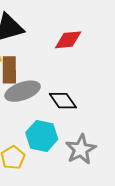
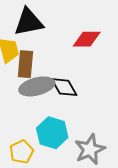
black diamond: (63, 101) -> (64, 87), moved

